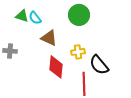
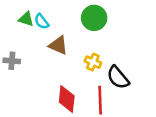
yellow cross: (78, 52) -> (93, 62), turned 32
red diamond: (56, 67) -> (67, 99), moved

